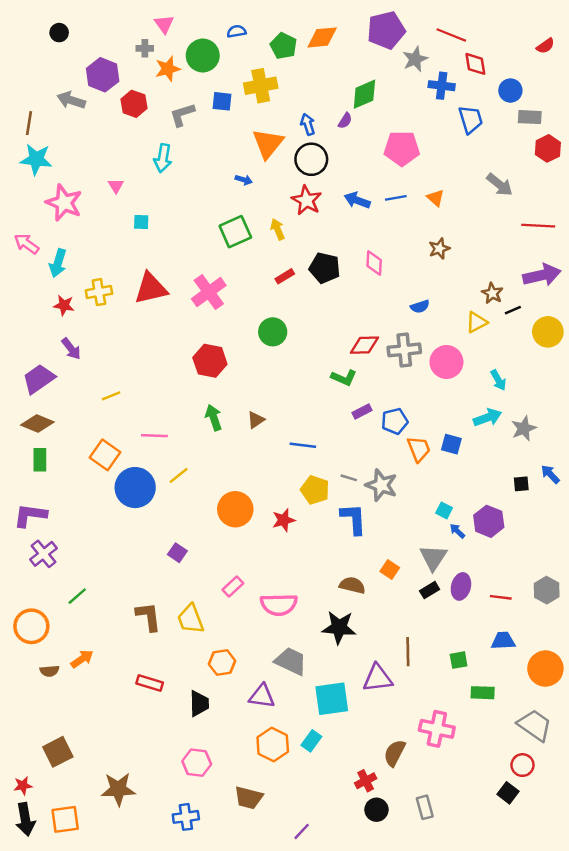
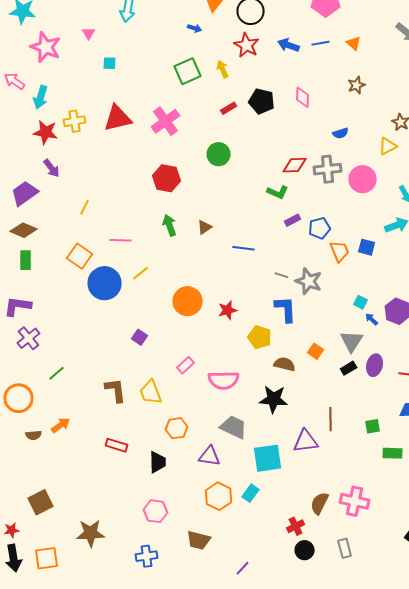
red star: (64, 305) -> (46, 132), size x1.4
yellow line: (111, 396) -> (85, 207), turned -42
yellow pentagon: (315, 490) -> (260, 337), moved
pink cross: (437, 729) -> (355, 501), moved

